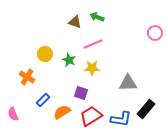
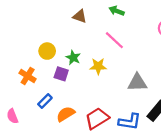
green arrow: (97, 17) -> (117, 11), moved
pink line: (93, 44) -> (114, 40), moved, turned 66
purple square: (81, 93) -> (61, 74), moved

